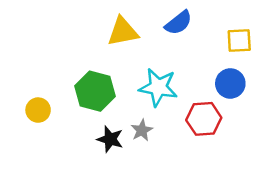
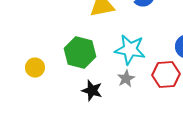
gray star: (142, 130) -> (126, 79), moved

